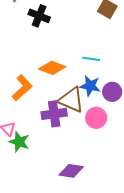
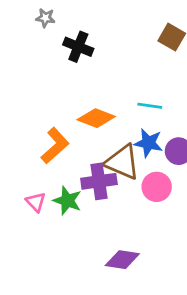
green star: (19, 142) -> (67, 201), moved

